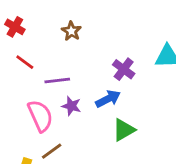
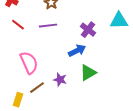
purple line: (57, 81) -> (48, 26), moved
purple star: (71, 106) -> (60, 80), moved

